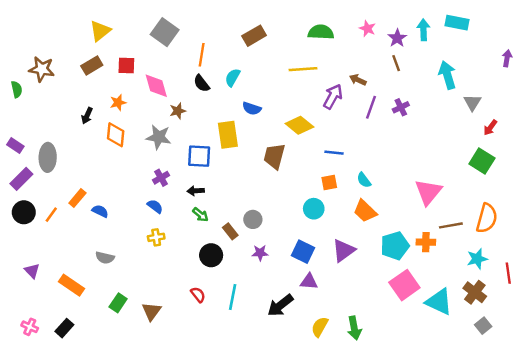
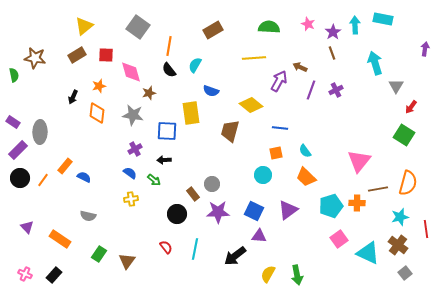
green arrow: (200, 215) -> (154, 180), moved
purple star: (260, 253) -> (218, 212), size x1.6
pink square: (404, 285) -> (339, 239), size x0.7

